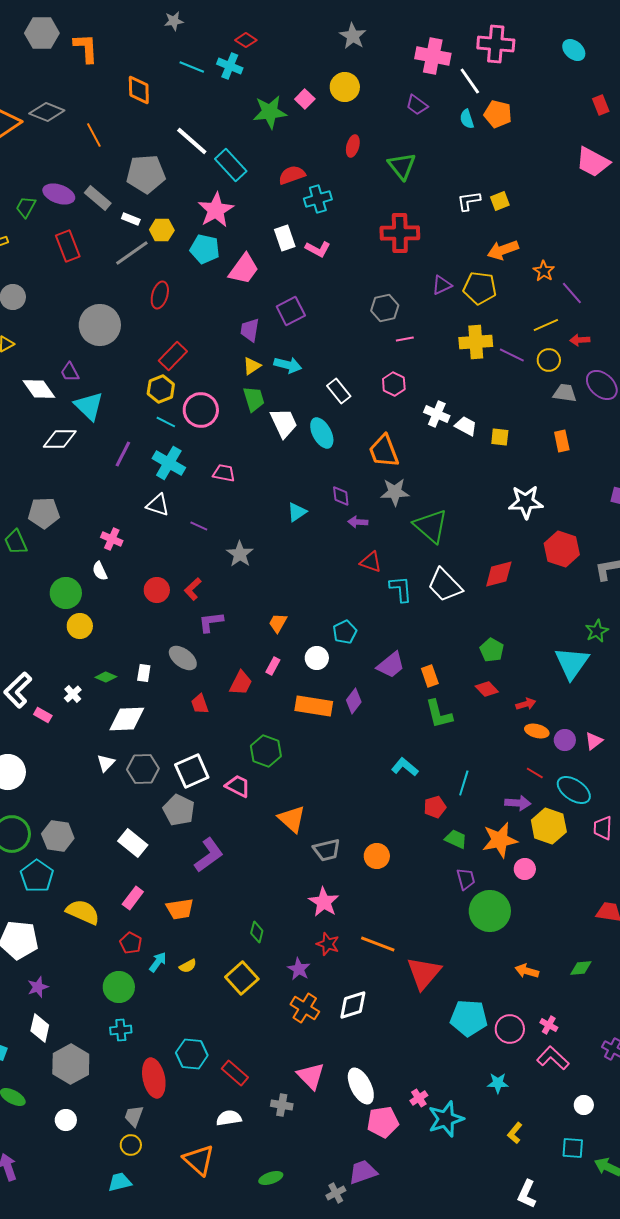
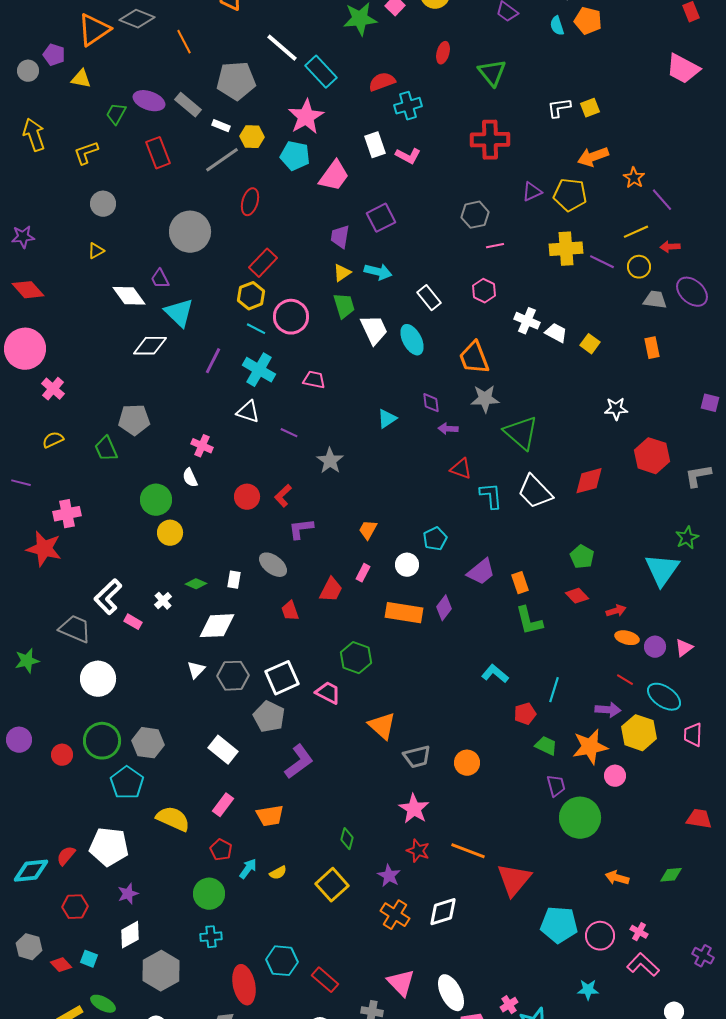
yellow square: (500, 437) -> (590, 344), turned 30
white star: (526, 502) -> (616, 409), size x0.7
white diamond: (40, 1028) -> (130, 935), turned 48

